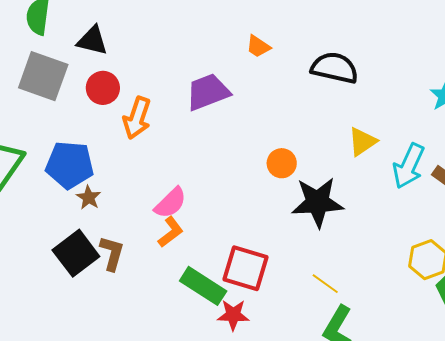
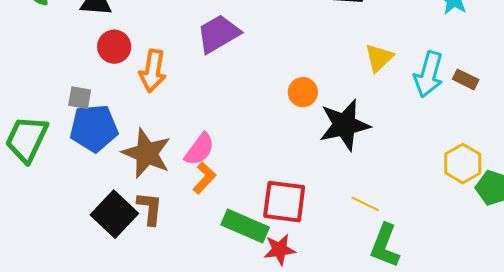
gray square: (43, 76) -> (80, 98), moved, size x0.5
brown star: (89, 198) -> (147, 153), moved, size x2.0

